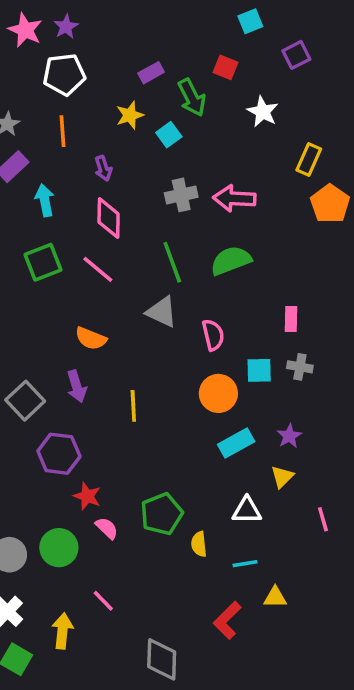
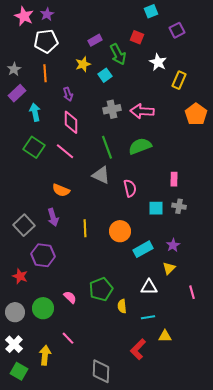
yellow rectangle: (309, 160) -> (179, 80), moved
green square: (43, 262) -> (34, 147), turned -35
orange circle: (218, 393) -> (120, 231), moved
red star: (87, 496) -> (20, 276), moved

